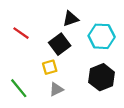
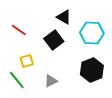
black triangle: (71, 19) -> (64, 17), turned 49
yellow square: (50, 67) -> (27, 61), moved

